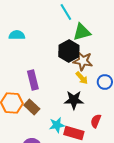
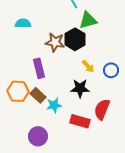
brown star: (83, 61) -> (55, 42), moved
red semicircle: (96, 121) -> (102, 109), size x1.5
cyan star: (57, 125) -> (54, 105), moved

